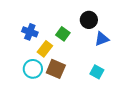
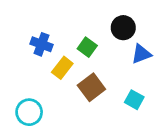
cyan circle: (33, 69) -> (29, 112), moved
brown square: (56, 69) -> (91, 87), moved, turned 30

